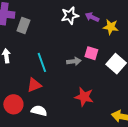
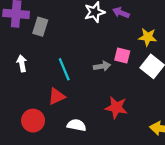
yellow star: (111, 27) -> (148, 37), moved
white semicircle: (39, 111) -> (77, 125), moved

